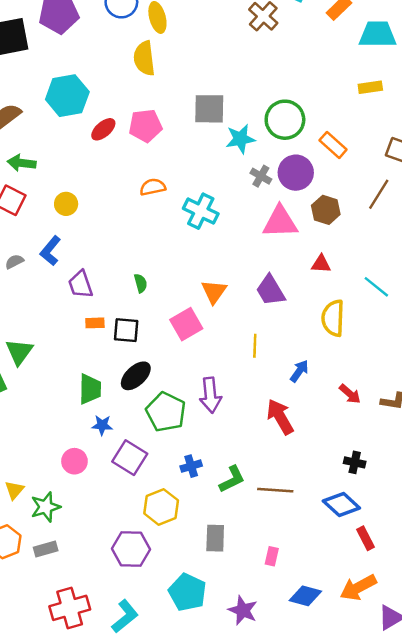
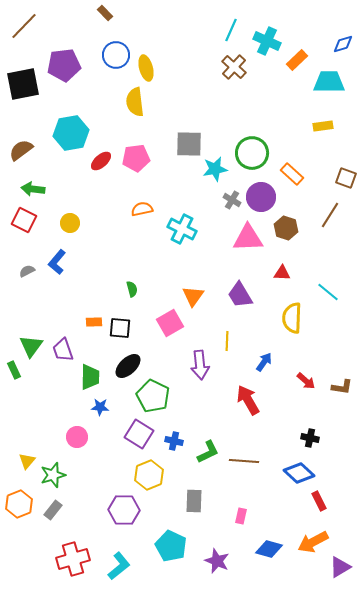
purple trapezoid: (80, 284) -> (63, 350), moved
purple arrow: (210, 395) -> (200, 365), moved
purple square: (130, 458) -> (139, 434), moved
blue cross: (191, 466) -> (174, 441), turned 30
gray rectangle: (46, 549) -> (53, 510), turned -36

